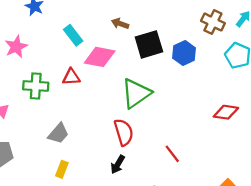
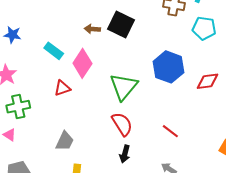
black square: (149, 44) -> (121, 24), moved, turned -32
blue hexagon: (184, 53) -> (169, 67), moved, size x1.4
pink diamond: (100, 57) -> (82, 63), turned -52
green cross: (36, 86) -> (18, 107), moved

